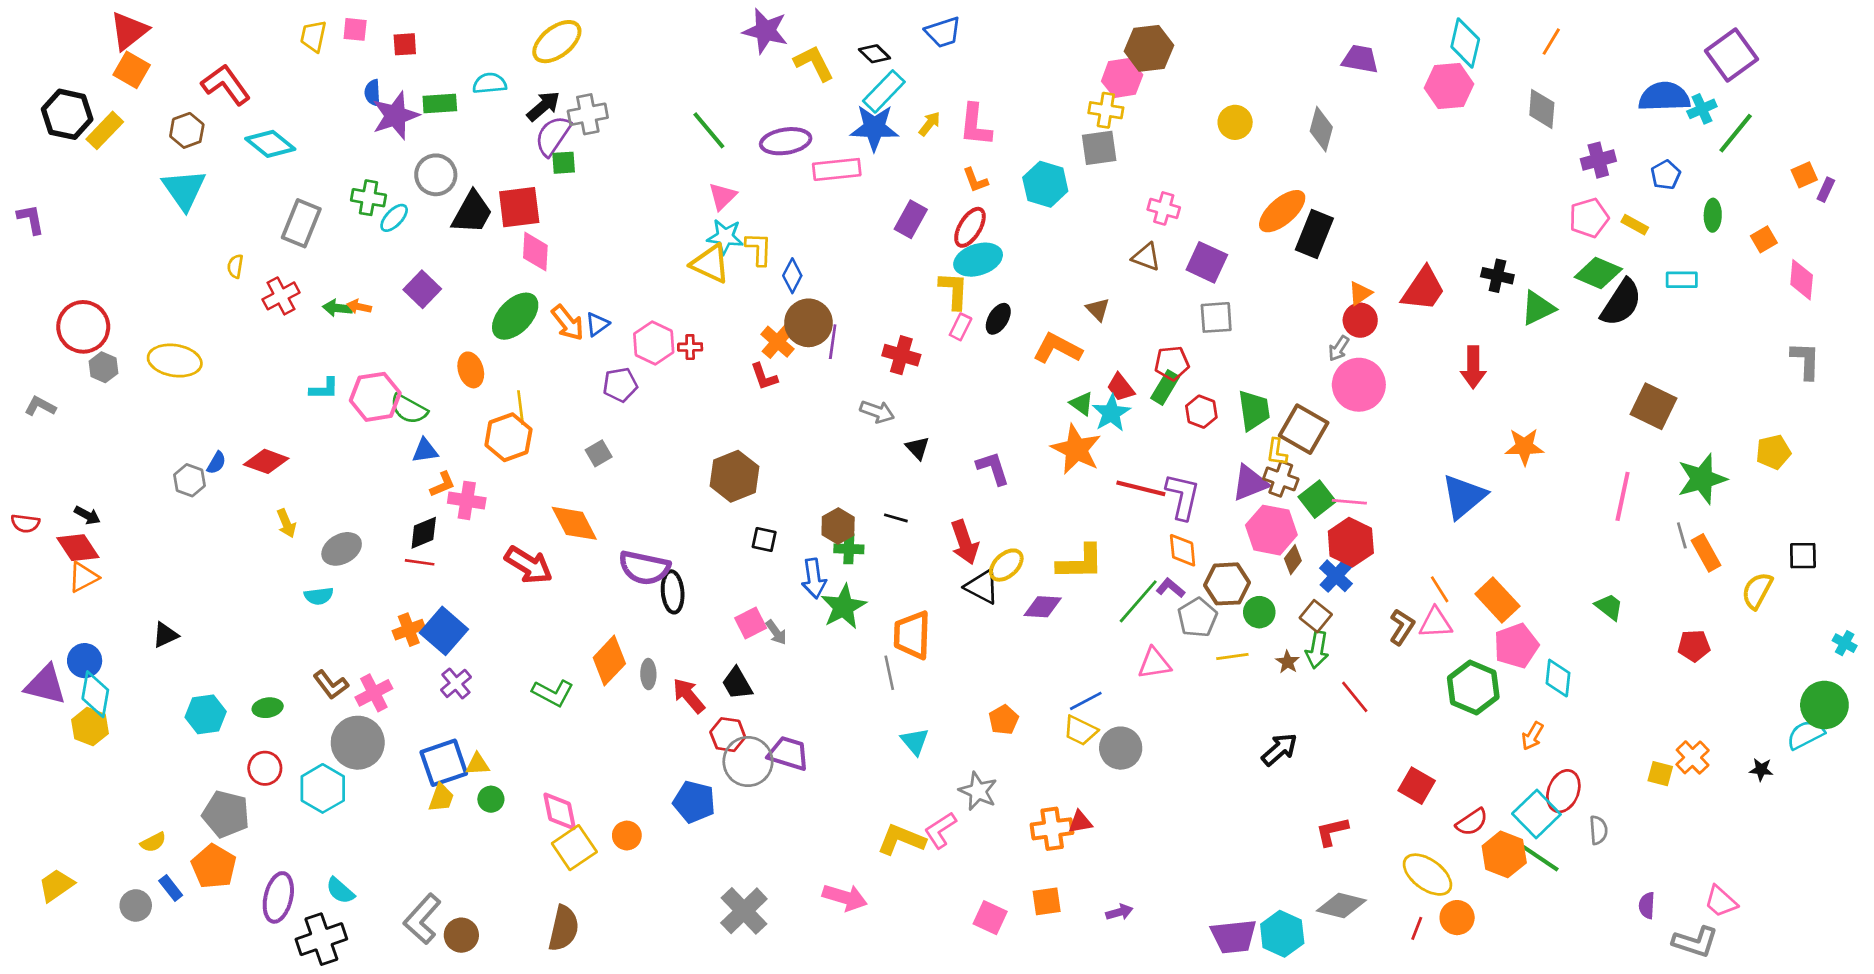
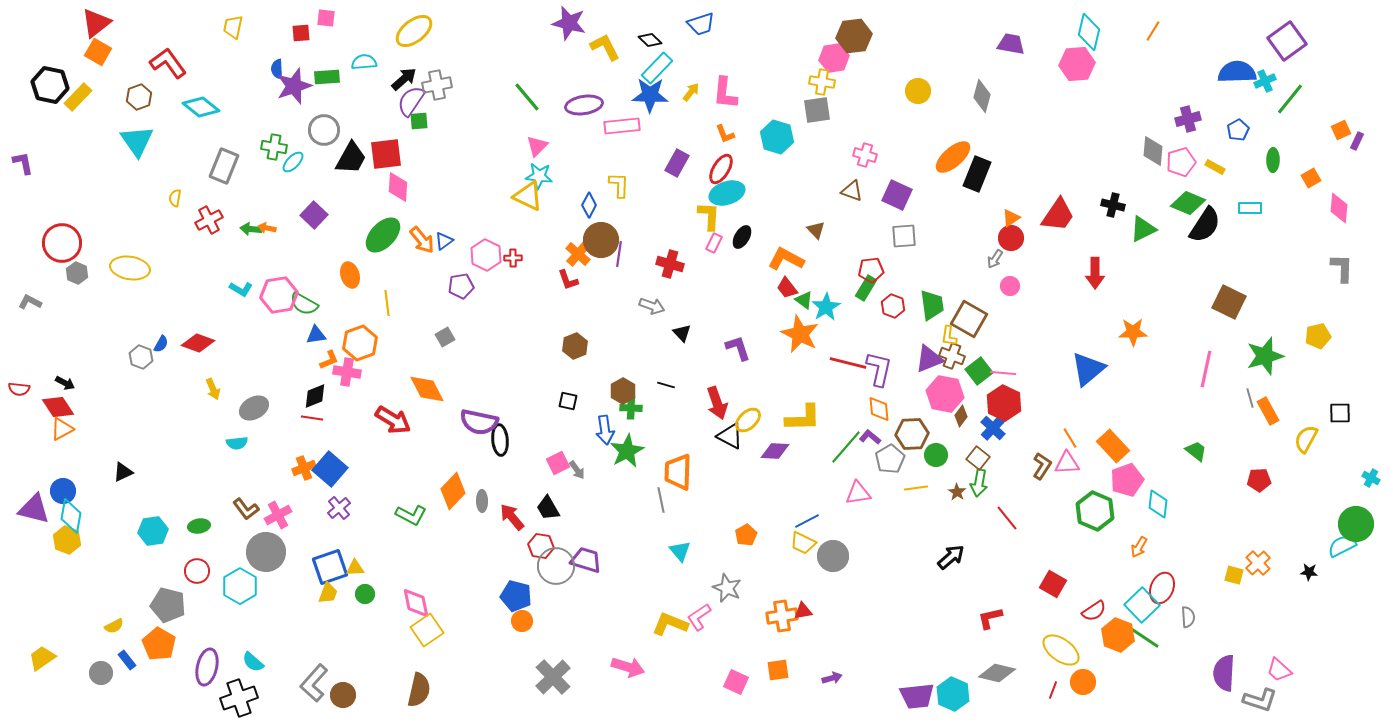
pink square: (355, 29) -> (326, 18), moved
gray diamond: (1542, 109) -> (1153, 151), moved
yellow L-shape: (759, 249) -> (619, 185), moved
pink circle: (1359, 385) -> (1010, 286), size x0.5
red trapezoid: (1121, 387) -> (787, 288), moved
cyan L-shape: (324, 389) -> (241, 289), turned 30
orange hexagon: (508, 437) -> (360, 343), moved
brown hexagon: (734, 476) -> (575, 346), moved, size x0.7
orange circle: (627, 836) -> (522, 621), moved
purple semicircle: (1647, 905) -> (1224, 673), size x1.8

